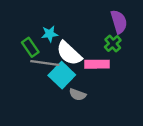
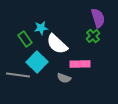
gray line: (45, 63) -> (18, 75), moved
pink rectangle: (97, 64) -> (80, 64), moved
cyan square: (62, 75) -> (37, 62), moved

